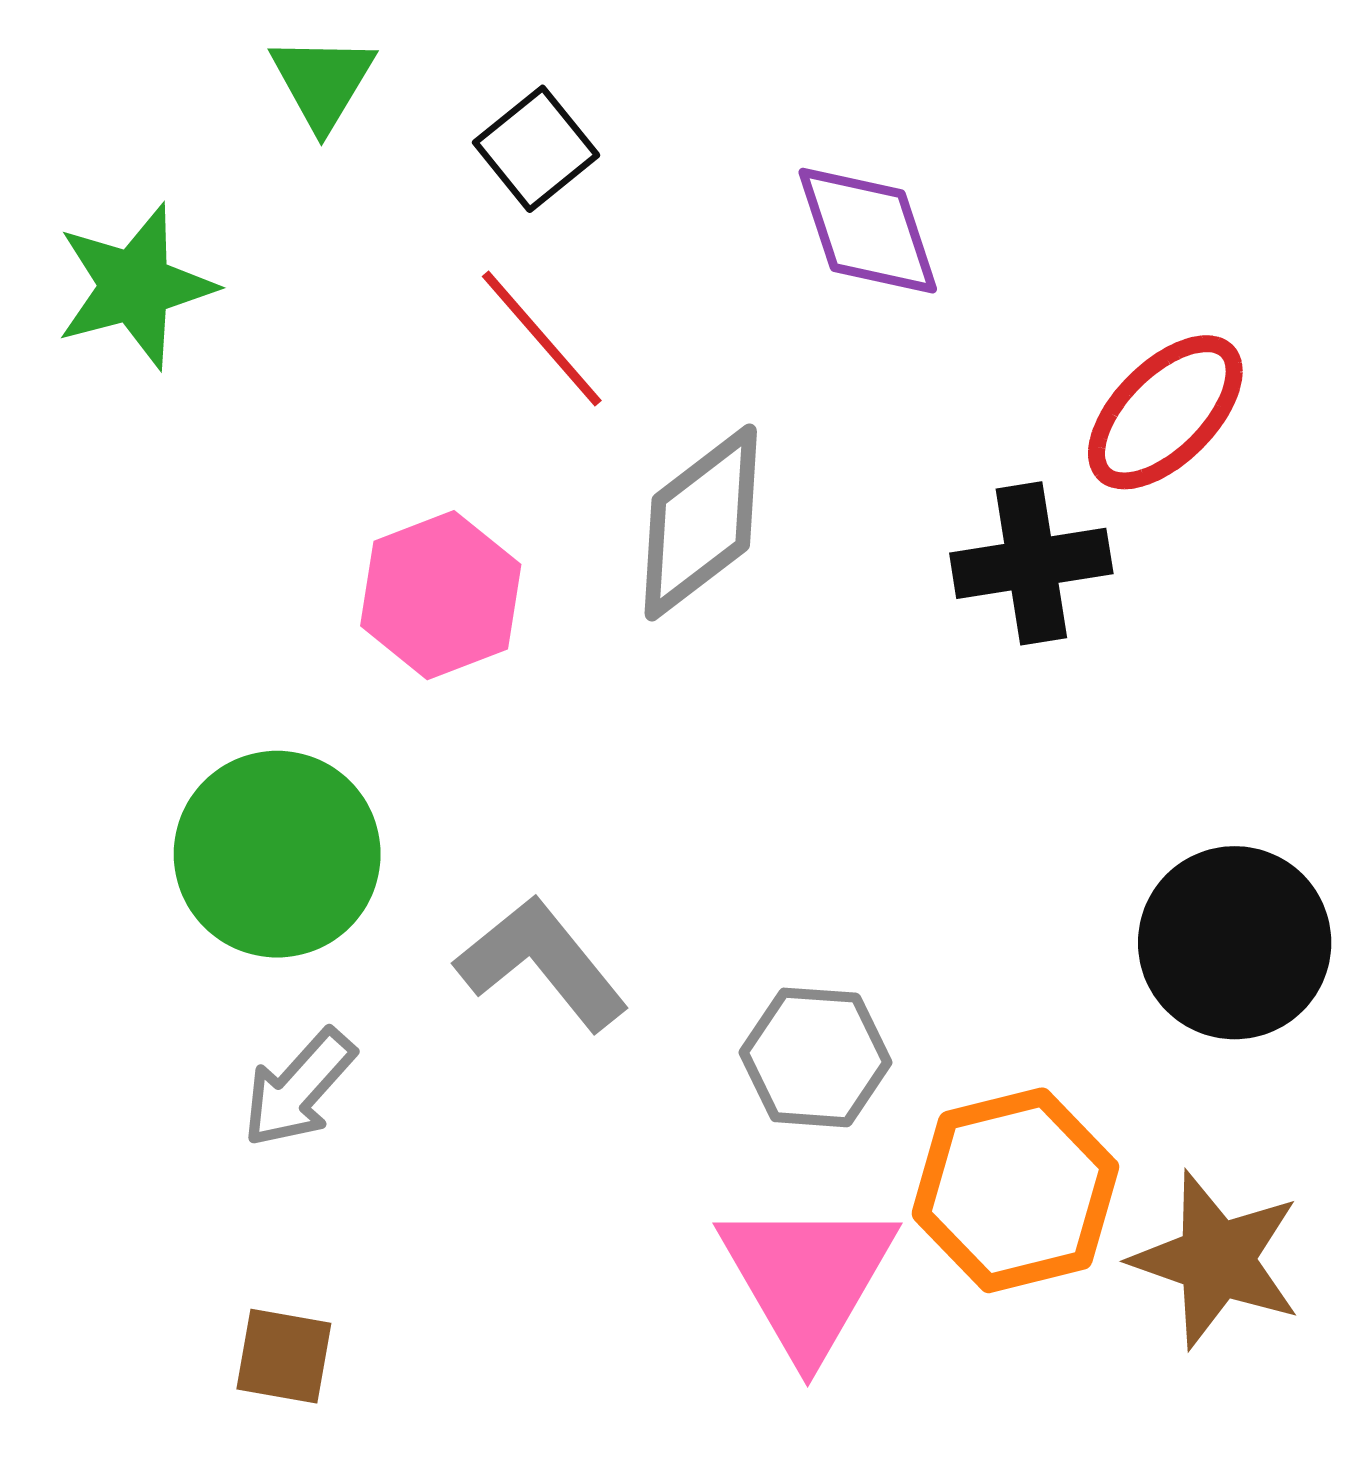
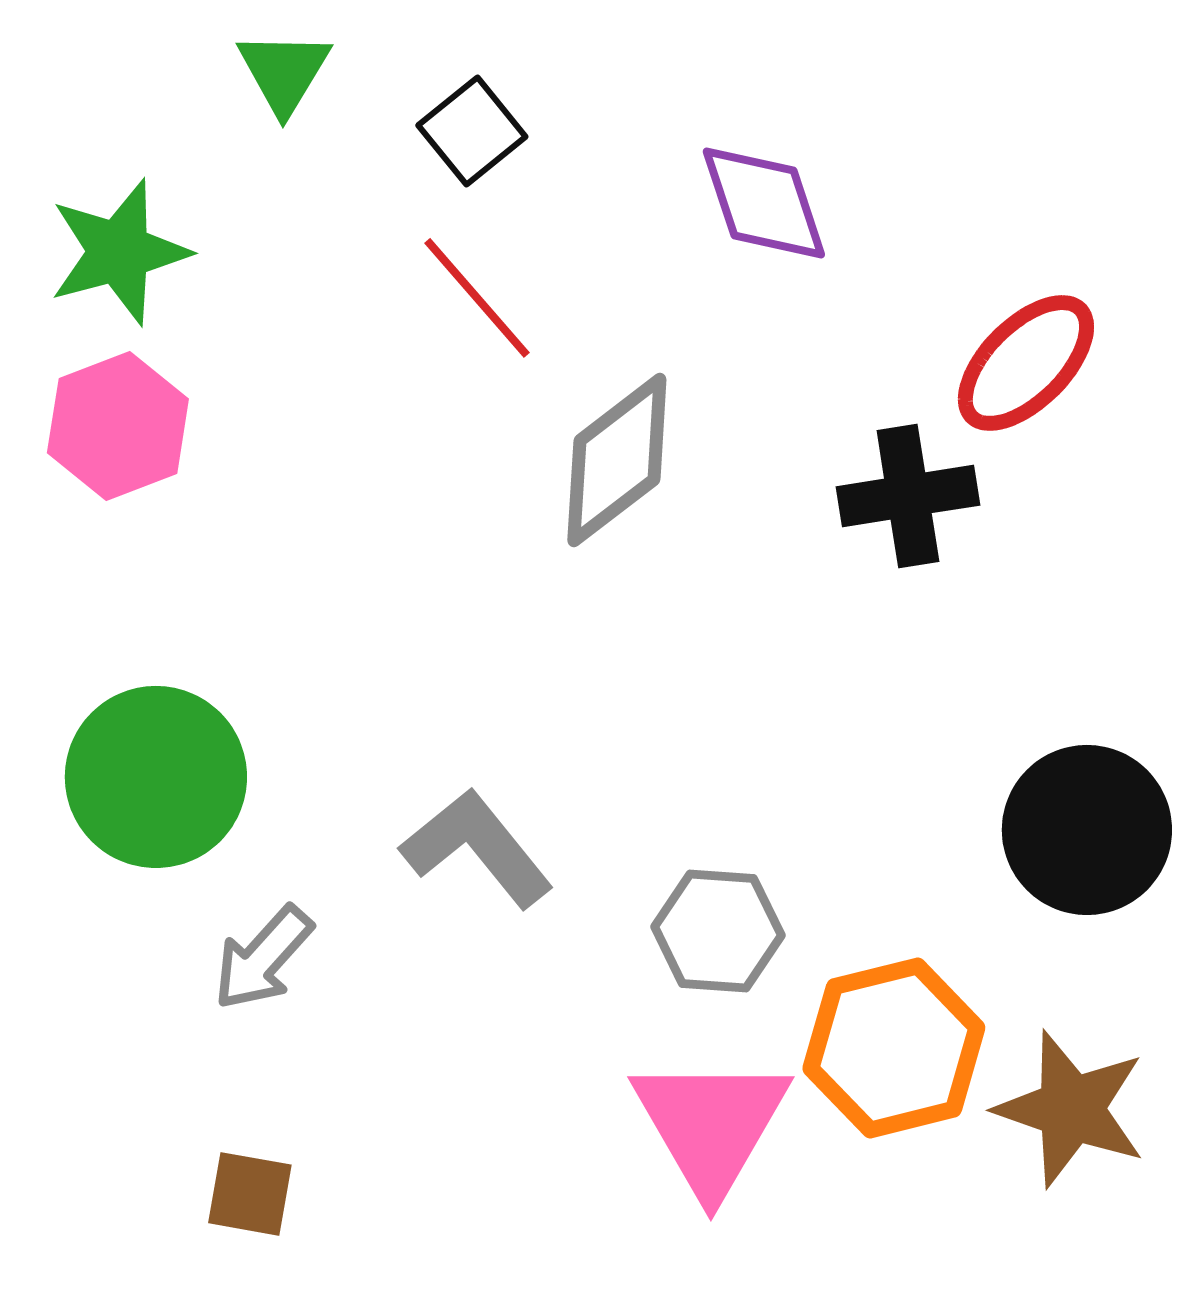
pink hexagon: (441, 595) -> (118, 426), moved
green circle: (277, 854) -> (156, 777), moved

